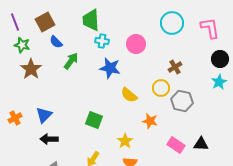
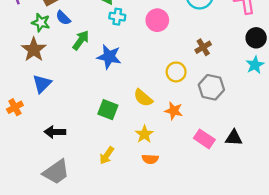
green star: (22, 45) -> (41, 23), moved
blue star: (110, 68) -> (109, 57), moved
yellow circle: (161, 88) -> (176, 72), moved
yellow semicircle: (129, 95) -> (143, 98), moved
blue triangle: (44, 115) -> (42, 84), moved

